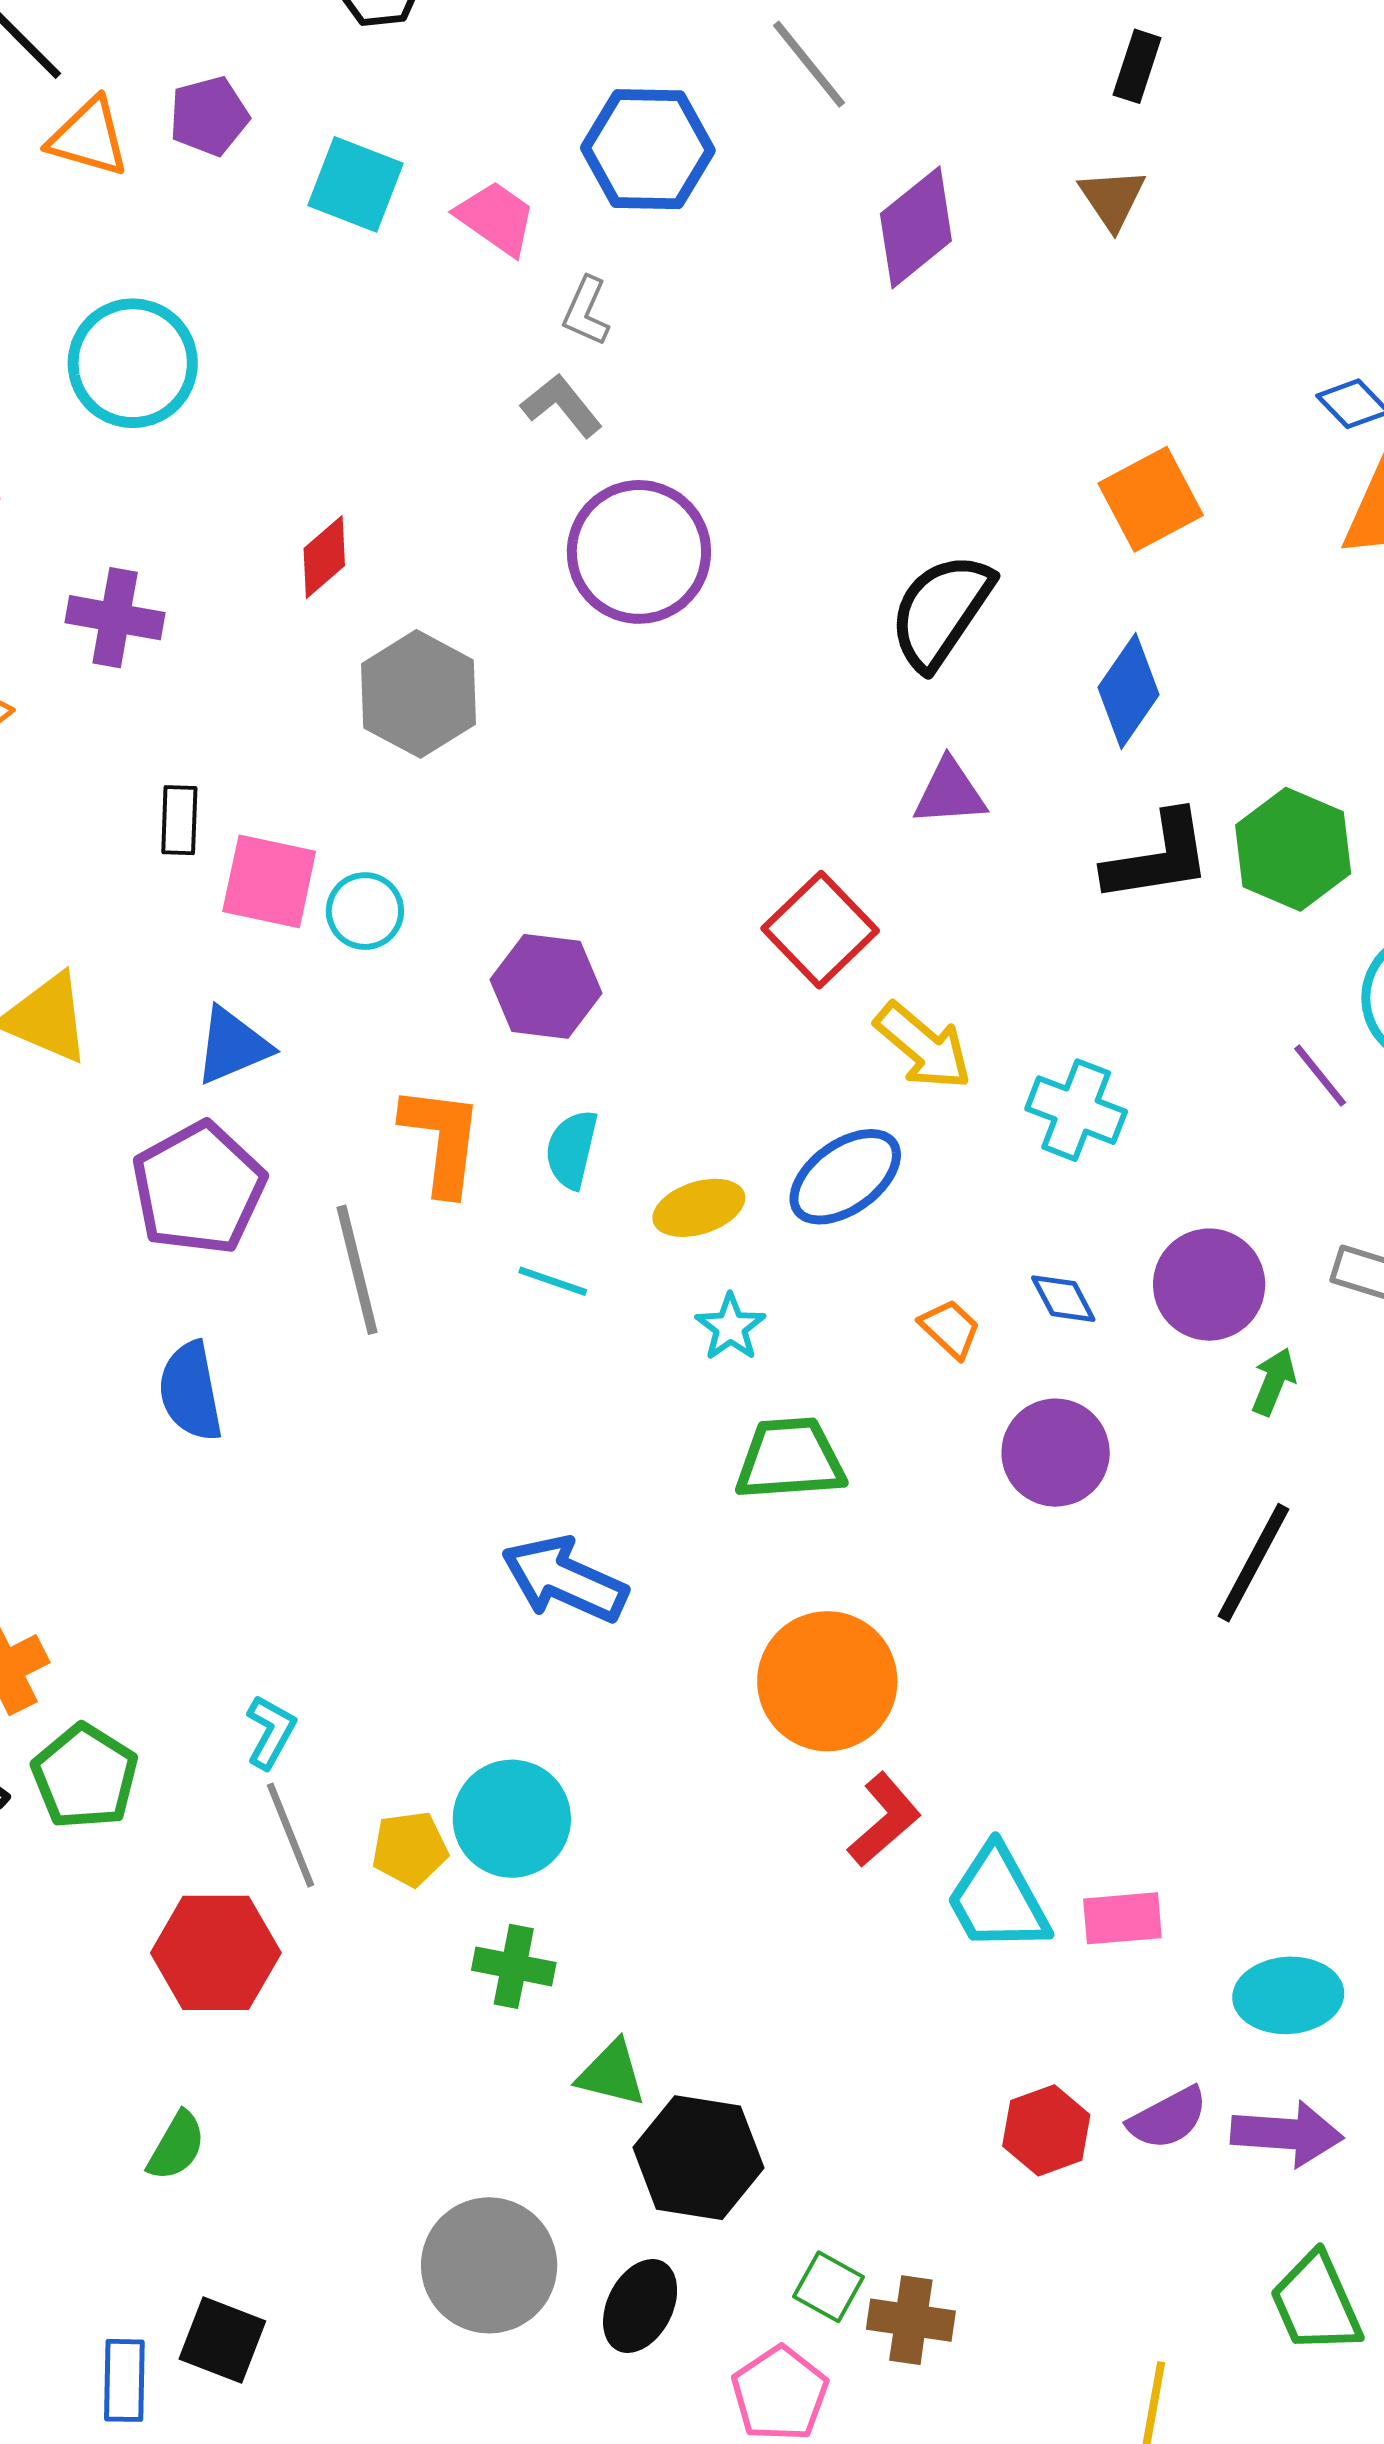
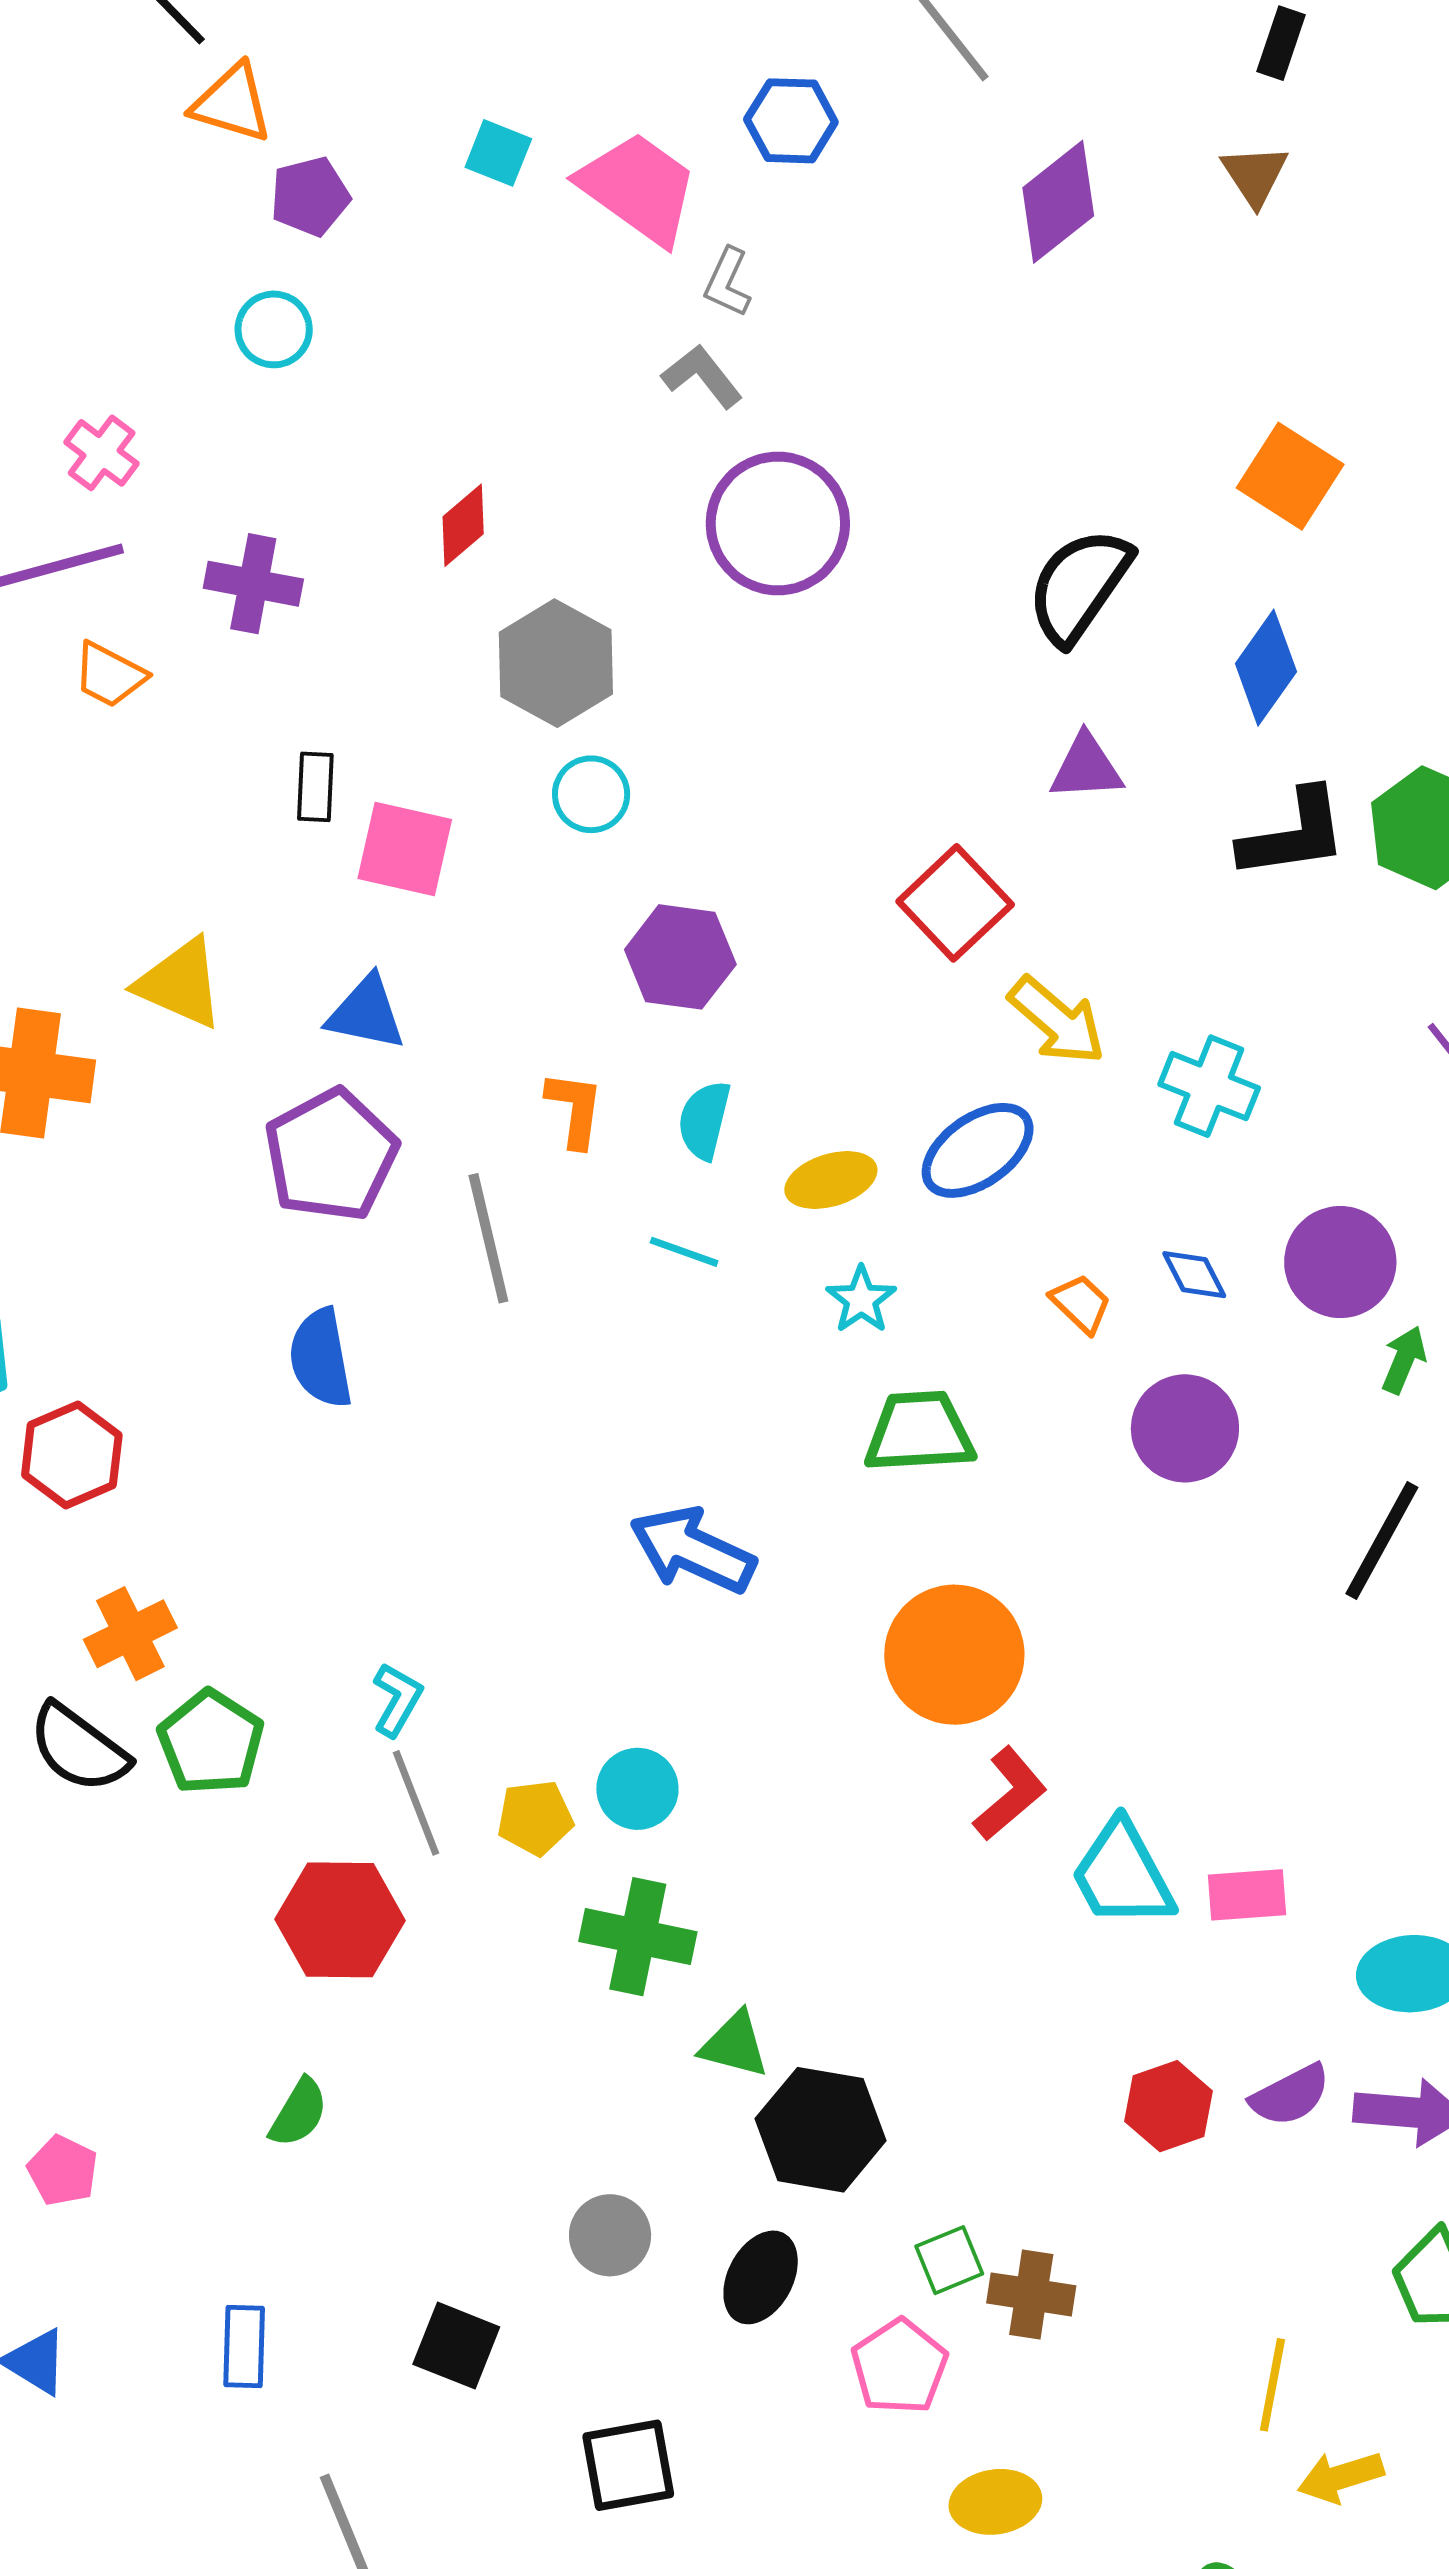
purple pentagon: (209, 116) -> (310, 196), moved
blue hexagon: (648, 149) -> (791, 121), size x0.7
cyan square: (356, 184) -> (498, 153), size x0.7
pink trapezoid: (496, 218) -> (638, 188), size x1.5
cyan circle: (133, 363) -> (274, 329), size x0.6
orange square: (1151, 499) -> (1290, 476), turned -30
cyan circle: (365, 911) -> (591, 794), moved
blue triangle: (232, 1046) -> (366, 1013), turned 34
orange L-shape: (442, 1140) -> (575, 1109), size x0.7
cyan circle: (512, 1819) -> (637, 1789), size x0.7
green cross: (514, 1966) -> (638, 1937), size x1.4
gray circle: (489, 2265) -> (610, 2235), size x0.6
green square: (829, 2287) -> (949, 2260), turned 38
black square: (222, 2340) -> (456, 2346), moved

